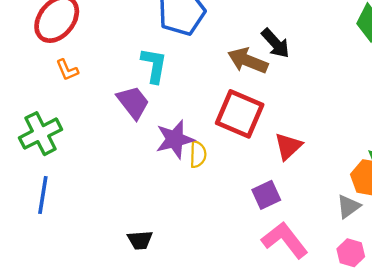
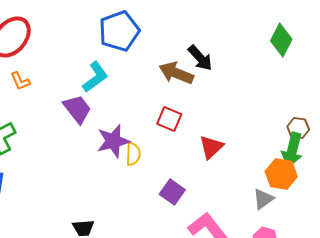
cyan L-shape: (154, 65) -> (95, 77), turned 44
red square: (240, 114) -> (169, 119), size x0.6
purple square: (266, 195) -> (172, 192), moved, turned -30

